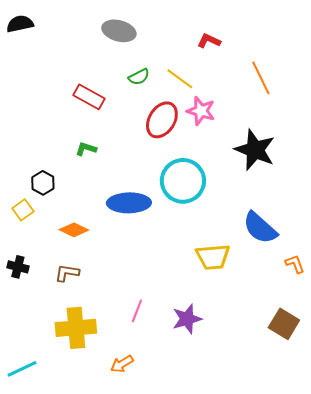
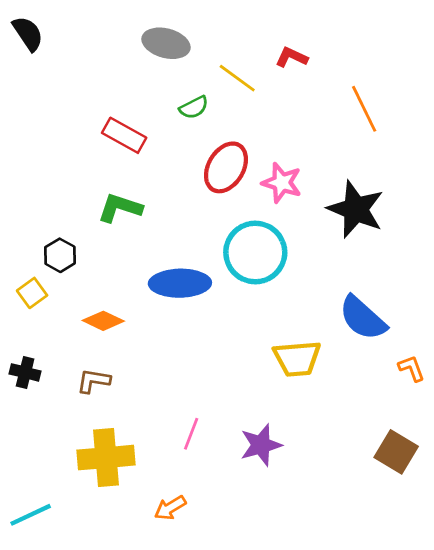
black semicircle: (20, 24) -> (28, 33), turned 68
yellow line: (180, 79) -> (237, 78), moved
pink star: (201, 111) -> (282, 183), moved
green L-shape: (86, 149) -> (120, 208), size x1.5

